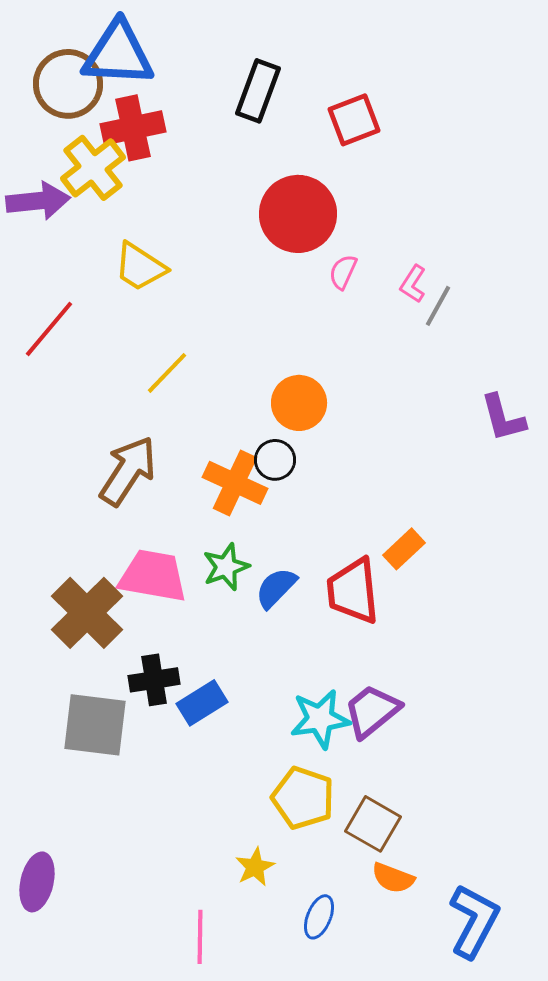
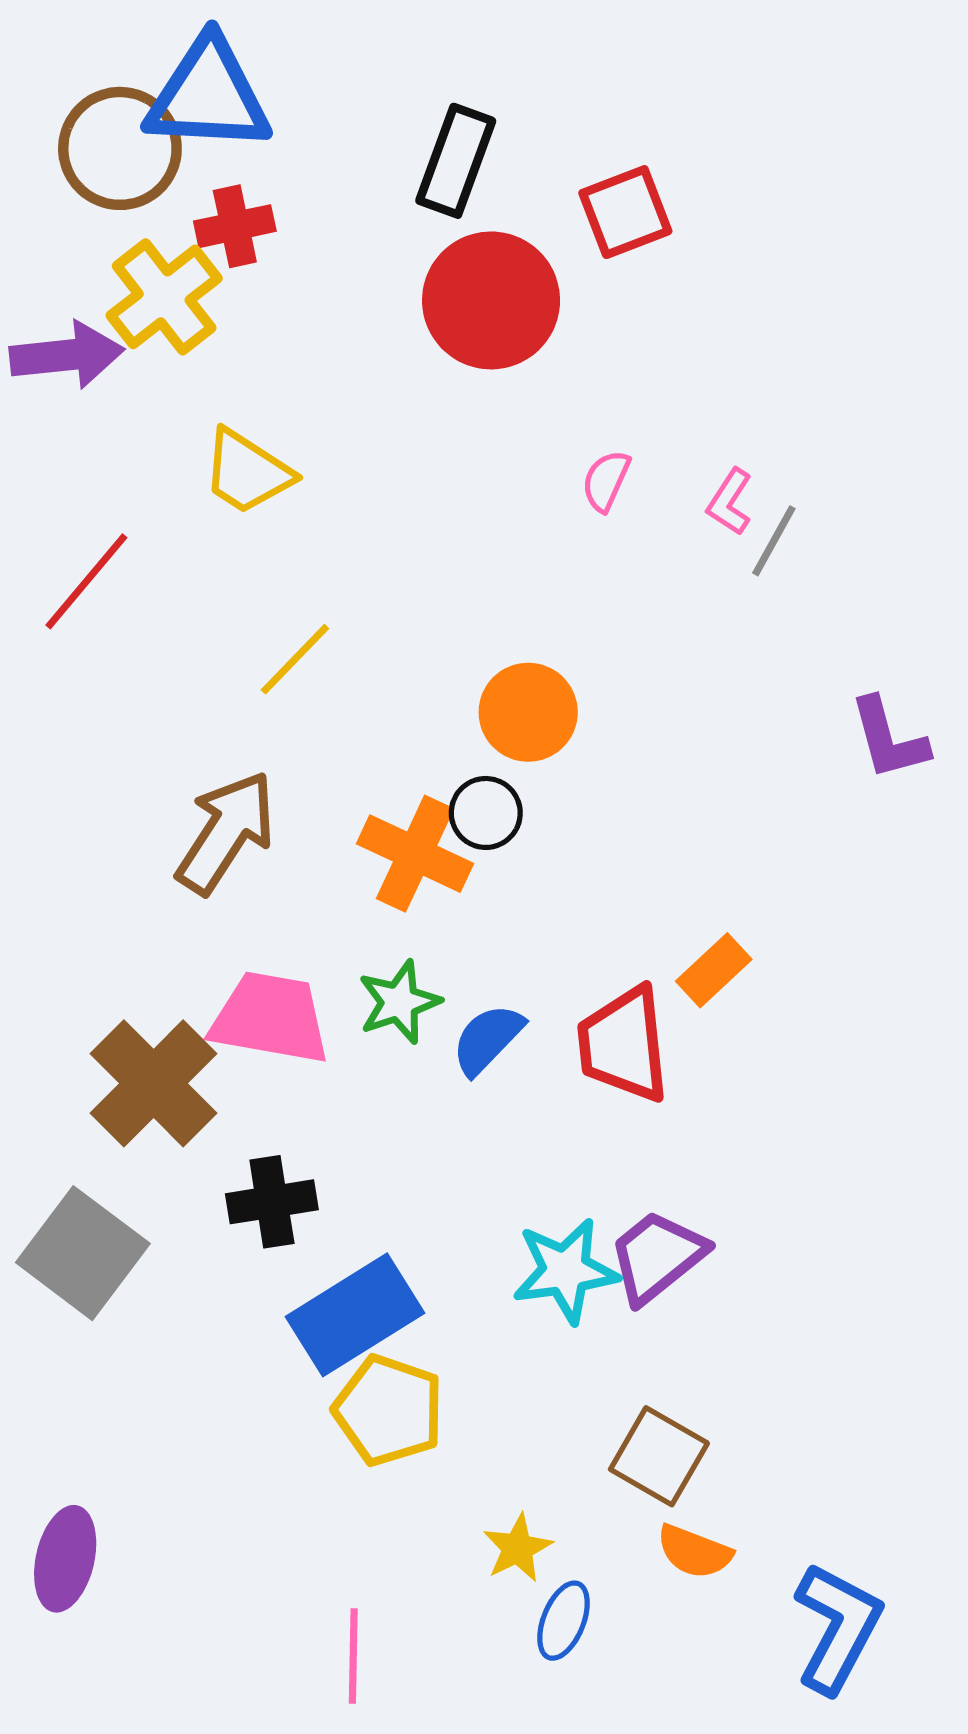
red cross: (133, 128) -> (235, 226), size x0.7
red circle: (298, 214) -> (491, 300), moved
blue rectangle: (202, 703) -> (355, 1315), moved, size x1.5
gray square: (95, 725) -> (83, 1253), moved, turned 30
yellow pentagon: (303, 798) -> (389, 1410), moved
yellow star: (255, 867) -> (518, 1548), moved

